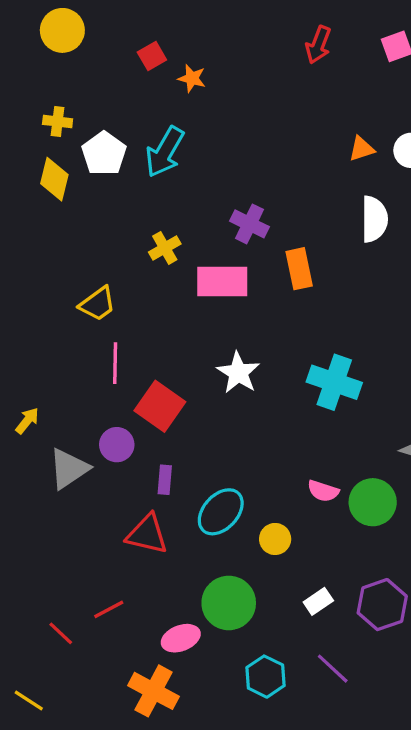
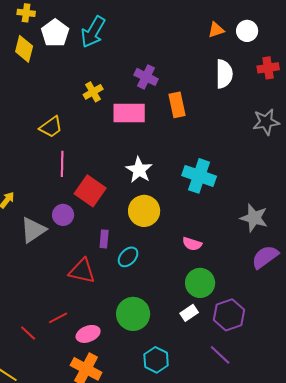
purple rectangle: (165, 480) -> (104, 239), moved
green circle: (373, 502) -> (200, 283), moved
cyan ellipse: (221, 512) -> (128, 257), size x0.7
yellow circle: (275, 539) -> (144, 211), moved, size x1.6
pink ellipse: (181, 638) -> (88, 334), moved
purple line: (333, 669) -> (220, 355), moved

